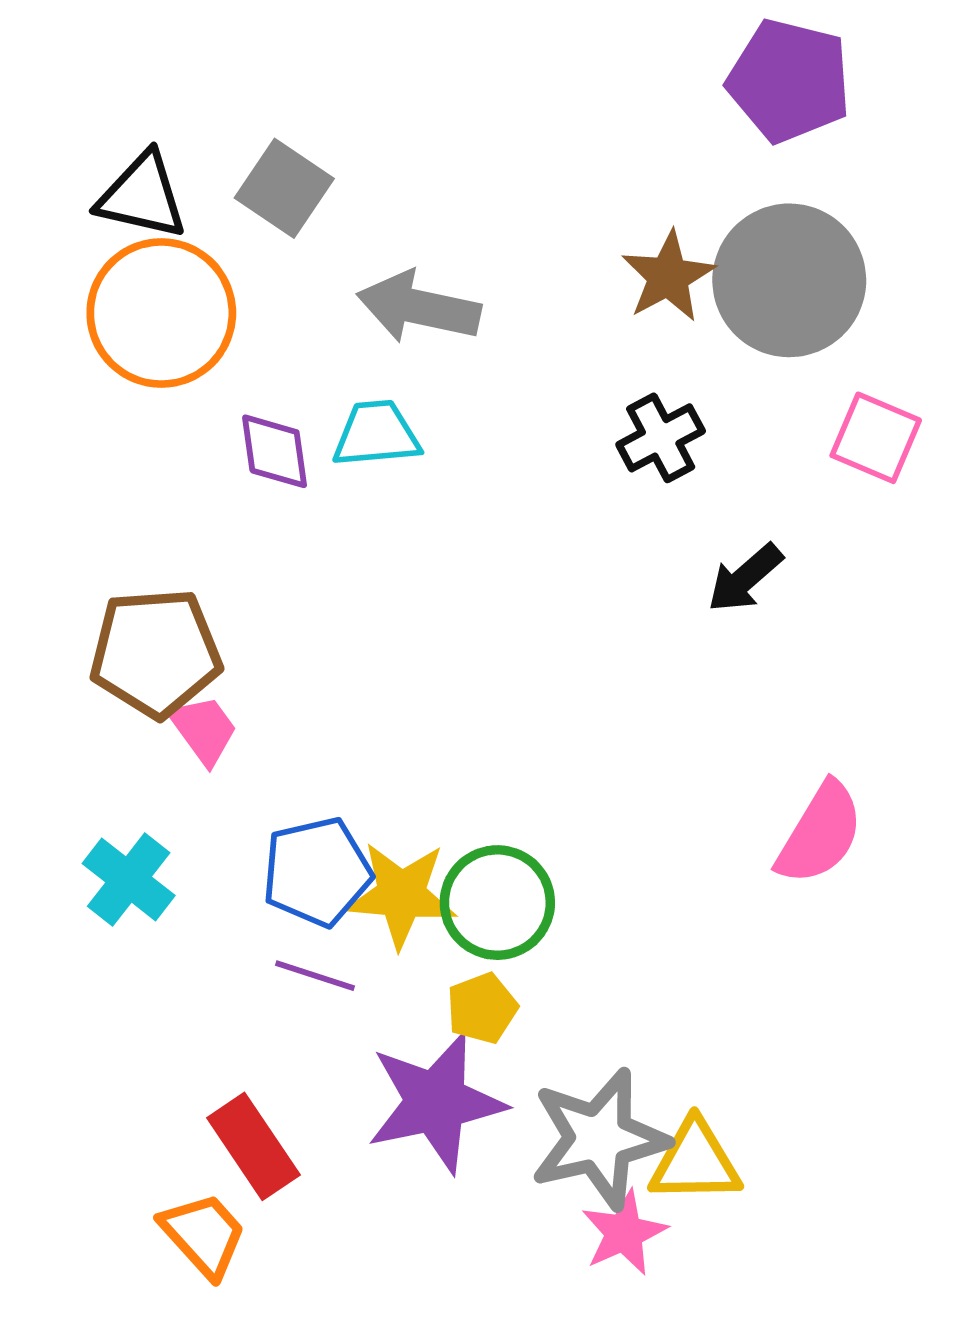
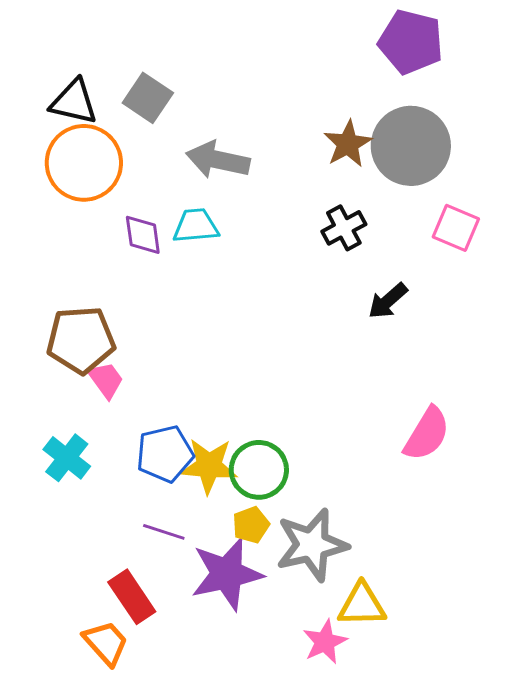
purple line: (315, 976) -> (164, 532), moved
gray star: (599, 1139) -> (312, 545), moved

